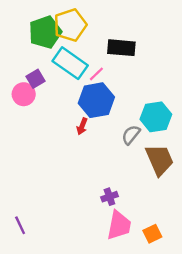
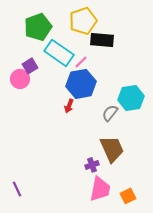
yellow pentagon: (70, 25) -> (83, 21), moved
brown trapezoid: (160, 160) -> (112, 149), moved

